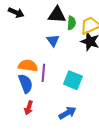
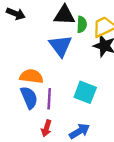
blue triangle: (53, 41) -> (60, 46), size x1.5
purple line: (43, 73) -> (49, 99), moved
red arrow: (29, 108) -> (46, 128), moved

